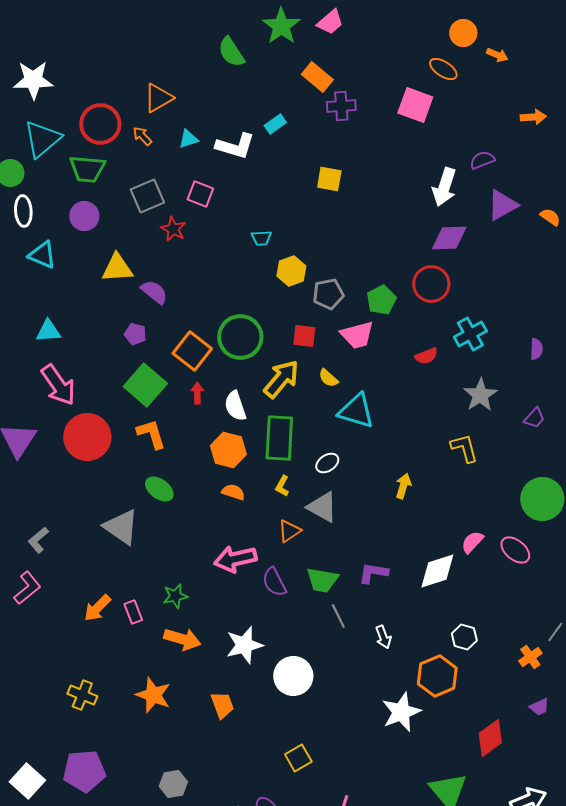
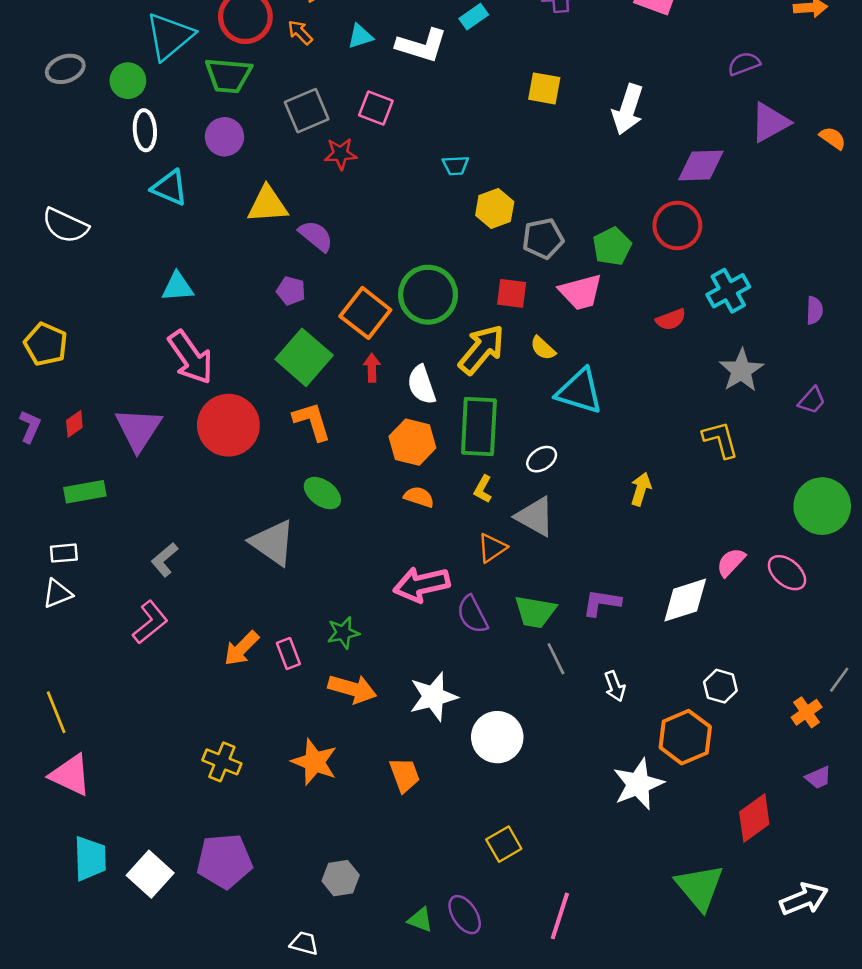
white arrow: (444, 187) -> (628, 109), moved
red star: (173, 229) -> (341, 154), turned -30

